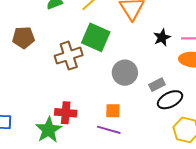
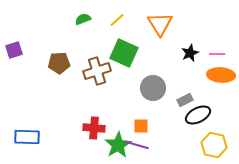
brown pentagon: (23, 37) -> (59, 63), moved
green star: (49, 130) -> (118, 145), moved

